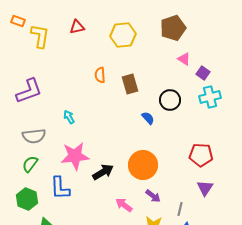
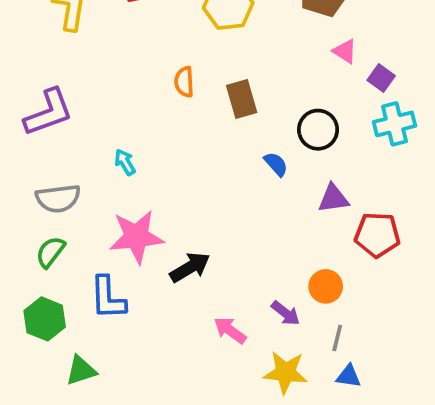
orange circle: (143, 165) -> (326, 286), moved, size x0.6
purple triangle: (205, 188) -> (333, 198), moved, turned 48

